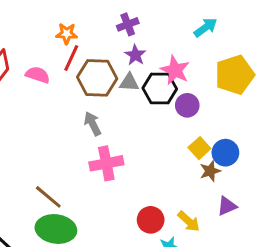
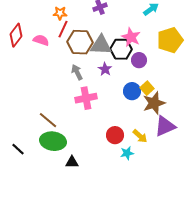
purple star: (135, 55) -> (105, 69), moved
gray triangle: (129, 82) -> (101, 45), size x1.6
blue circle: (225, 153) -> (132, 91), moved
brown star: (210, 171) -> (154, 103), size x1.6
purple triangle: (227, 206) -> (165, 126), size x1.6

